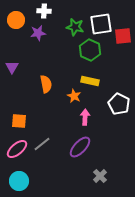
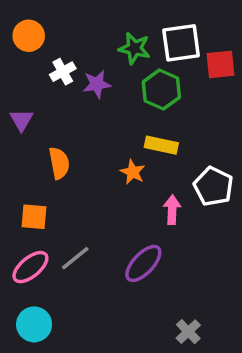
white cross: (44, 11) -> (63, 72), moved, turned -32
purple star: (38, 33) -> (97, 84), moved
orange semicircle: (46, 84) -> (59, 163), moved
pink arrow: (85, 117) -> (172, 210), moved
gray cross: (100, 176) -> (188, 332), moved

